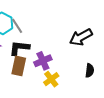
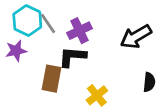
black L-shape: (19, 48) -> (72, 57), moved
purple cross: (43, 61) -> (80, 31), moved

